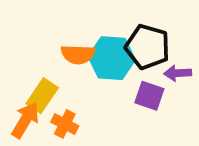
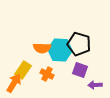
purple arrow: (178, 73) -> (95, 85), moved
orange cross: (65, 124) -> (47, 74), moved

